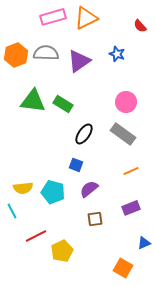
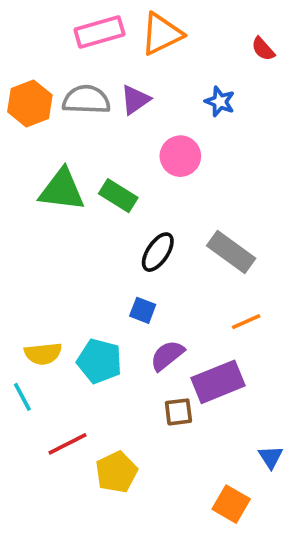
purple triangle: (79, 61) -> (135, 100), moved, size x0.7
pink circle: (126, 102) -> (180, 156), moved
purple rectangle: (131, 208) -> (218, 382), moved, size x1.5
blue triangle: (144, 243) -> (271, 457), turned -40

